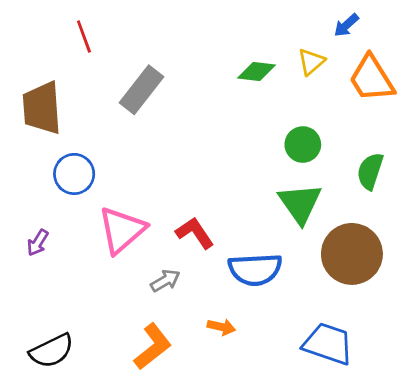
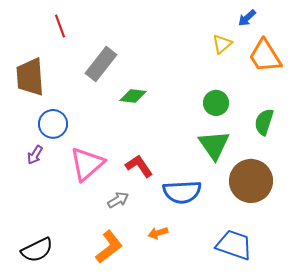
green diamond: (257, 72) -> (133, 96), moved
purple arrow: (38, 243) -> (35, 155), moved
orange arrow: (221, 327) -> (158, 233), turned 150

